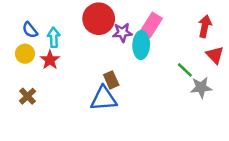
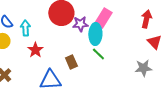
red star: (50, 60) -> (35, 50), moved
green line: (185, 70) -> (98, 54), moved
blue triangle: (104, 99) -> (50, 80), moved

